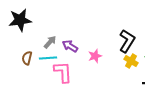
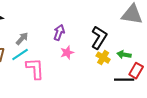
purple arrow: (70, 46) -> (59, 33), moved, turned 77
cyan line: (48, 58) -> (20, 55), turned -30

